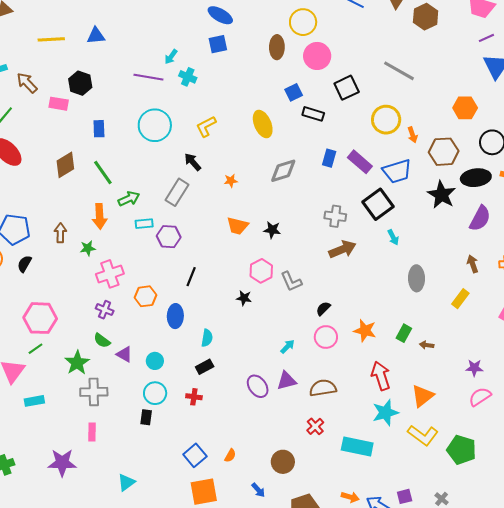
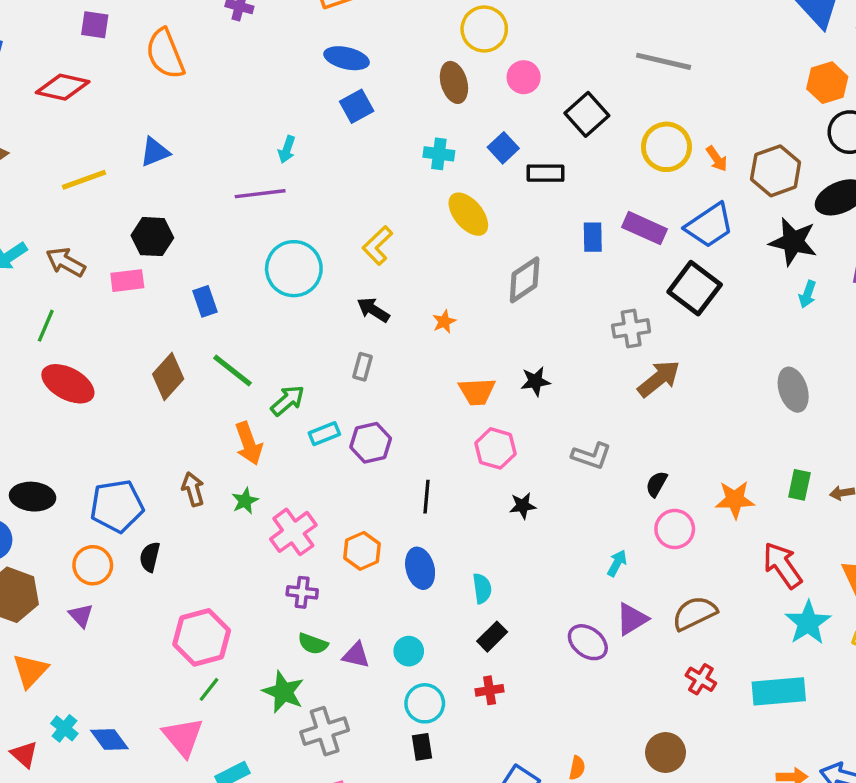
pink circle: (317, 56) -> (524, 77), size x0.7
cyan cross: (188, 77) -> (439, 154), moved
orange hexagon: (465, 108) -> (827, 83), moved
gray rectangle: (177, 192) -> (363, 367), size x0.6
cyan arrow: (393, 237) -> (807, 294), moved, turned 63
pink hexagon: (261, 271) -> (495, 448), moved
gray L-shape: (291, 282) -> (591, 456), turned -30

